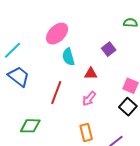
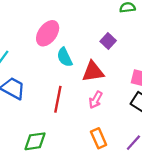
red triangle: (91, 74) -> (93, 72), size x1.5

